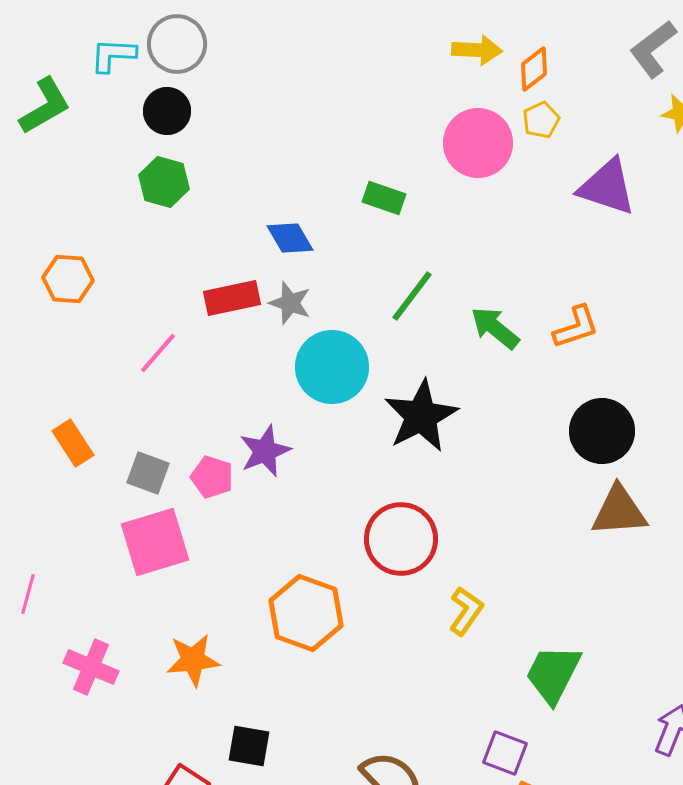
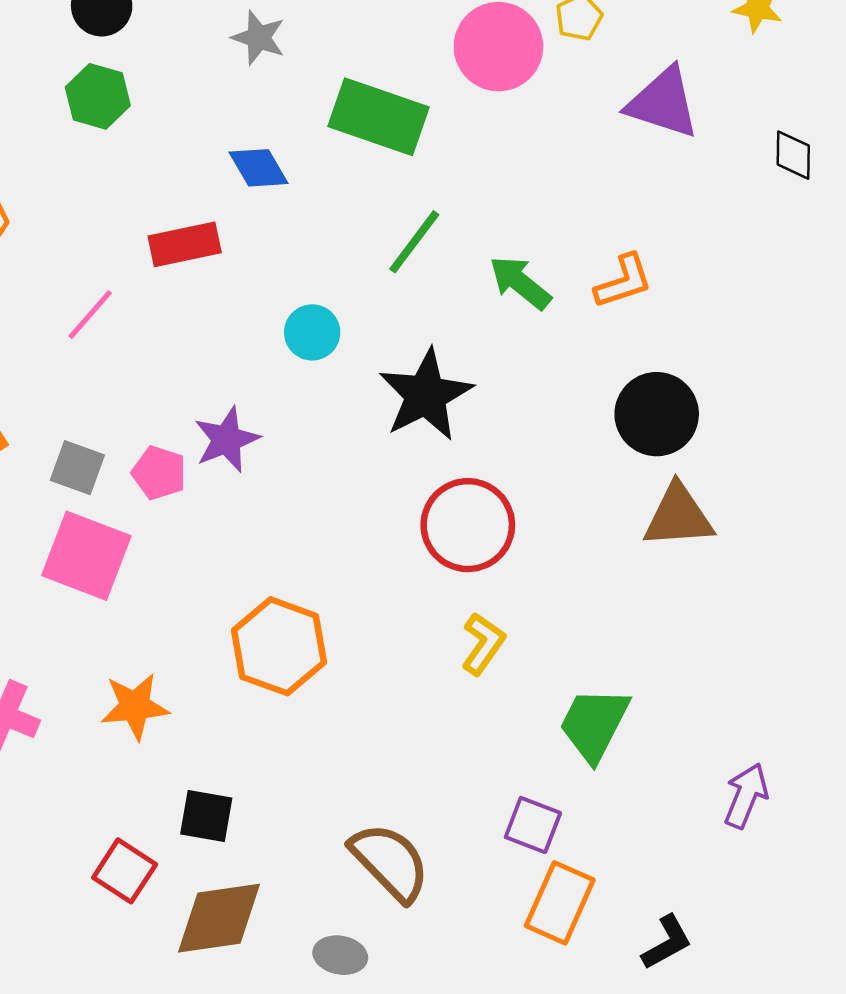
green rectangle: (384, 198) -> (379, 117), size x1.8
gray star: (290, 303) -> (259, 38), moved
cyan circle: (332, 367) -> (312, 332), size x0.6
red circle: (401, 539) -> (468, 525), moved
pink square: (155, 542) -> (86, 556), turned 38

